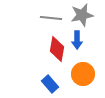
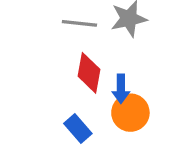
blue arrow: (77, 40) -> (121, 89), moved

